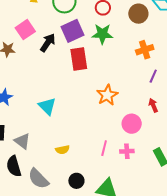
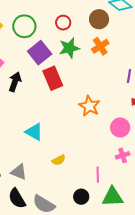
black arrow: (48, 43) -> (15, 82), moved
orange cross: (145, 50) -> (100, 46), moved
pink line: (104, 148) -> (98, 175), moved
yellow semicircle: (63, 150) -> (59, 160), moved

